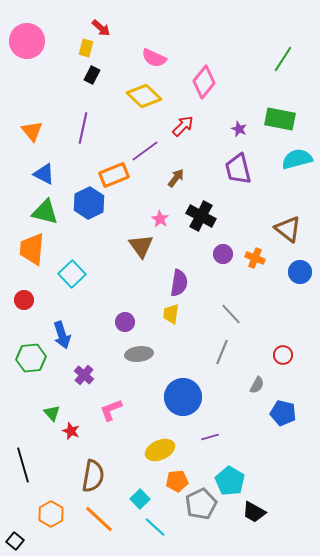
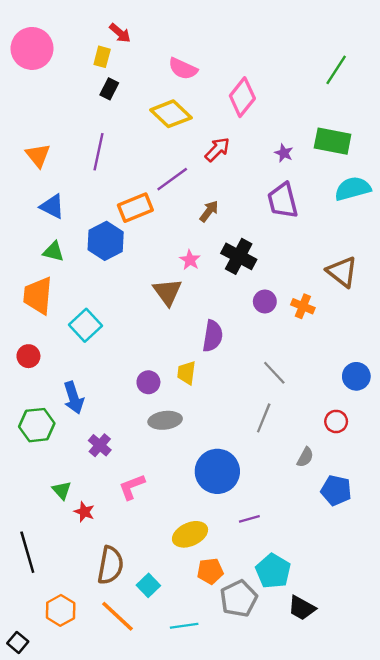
green triangle: (45, 212) -> (53, 252), size x0.7
blue circle: (300, 272) -> (356, 376), moved
yellow trapezoid: (171, 314) -> (186, 373), moved
cyan square: (140, 499) -> (148, 585), moved
cyan line: (155, 527) -> (184, 626), turned -50

